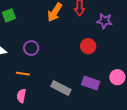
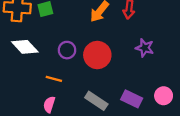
purple star: (104, 21) -> (145, 48), moved
red circle: (88, 46) -> (97, 55), moved, size x1.5

